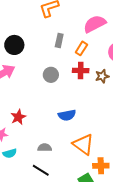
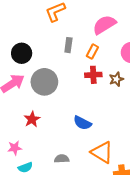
gray circle: (51, 75) -> (44, 82), moved, size x1.6
blue semicircle: (67, 115) -> (82, 123), turned 42
red star: (18, 117) -> (32, 119), moved

